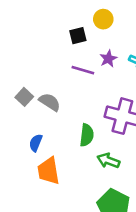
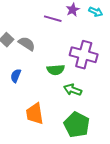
green semicircle: (87, 135) -> (56, 70), turned 78
orange trapezoid: (48, 171) -> (35, 114), moved

